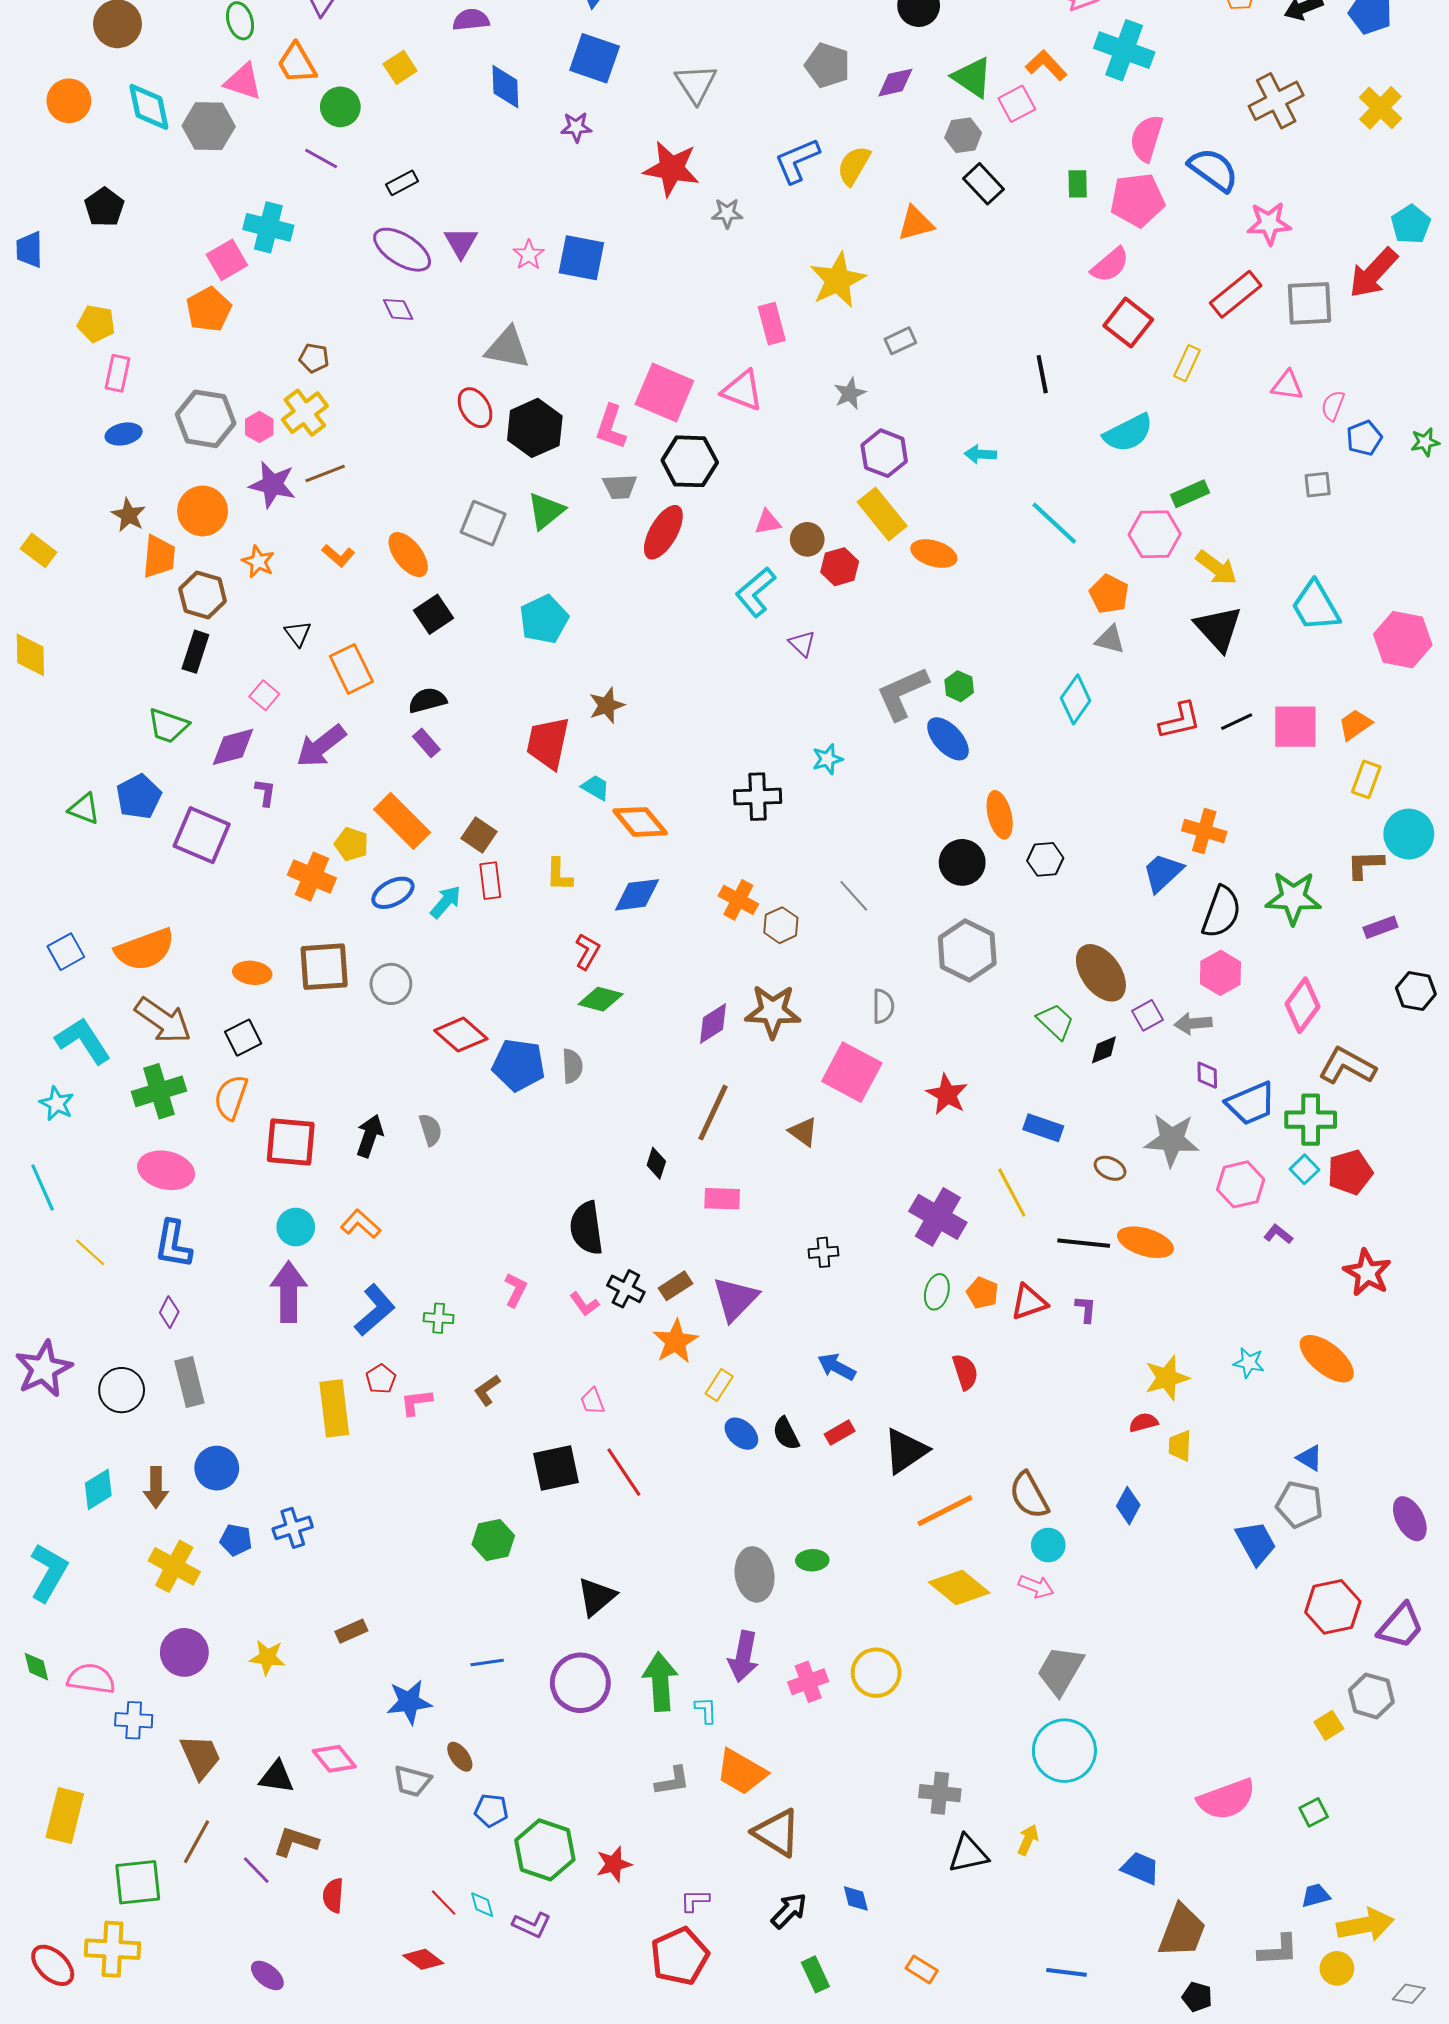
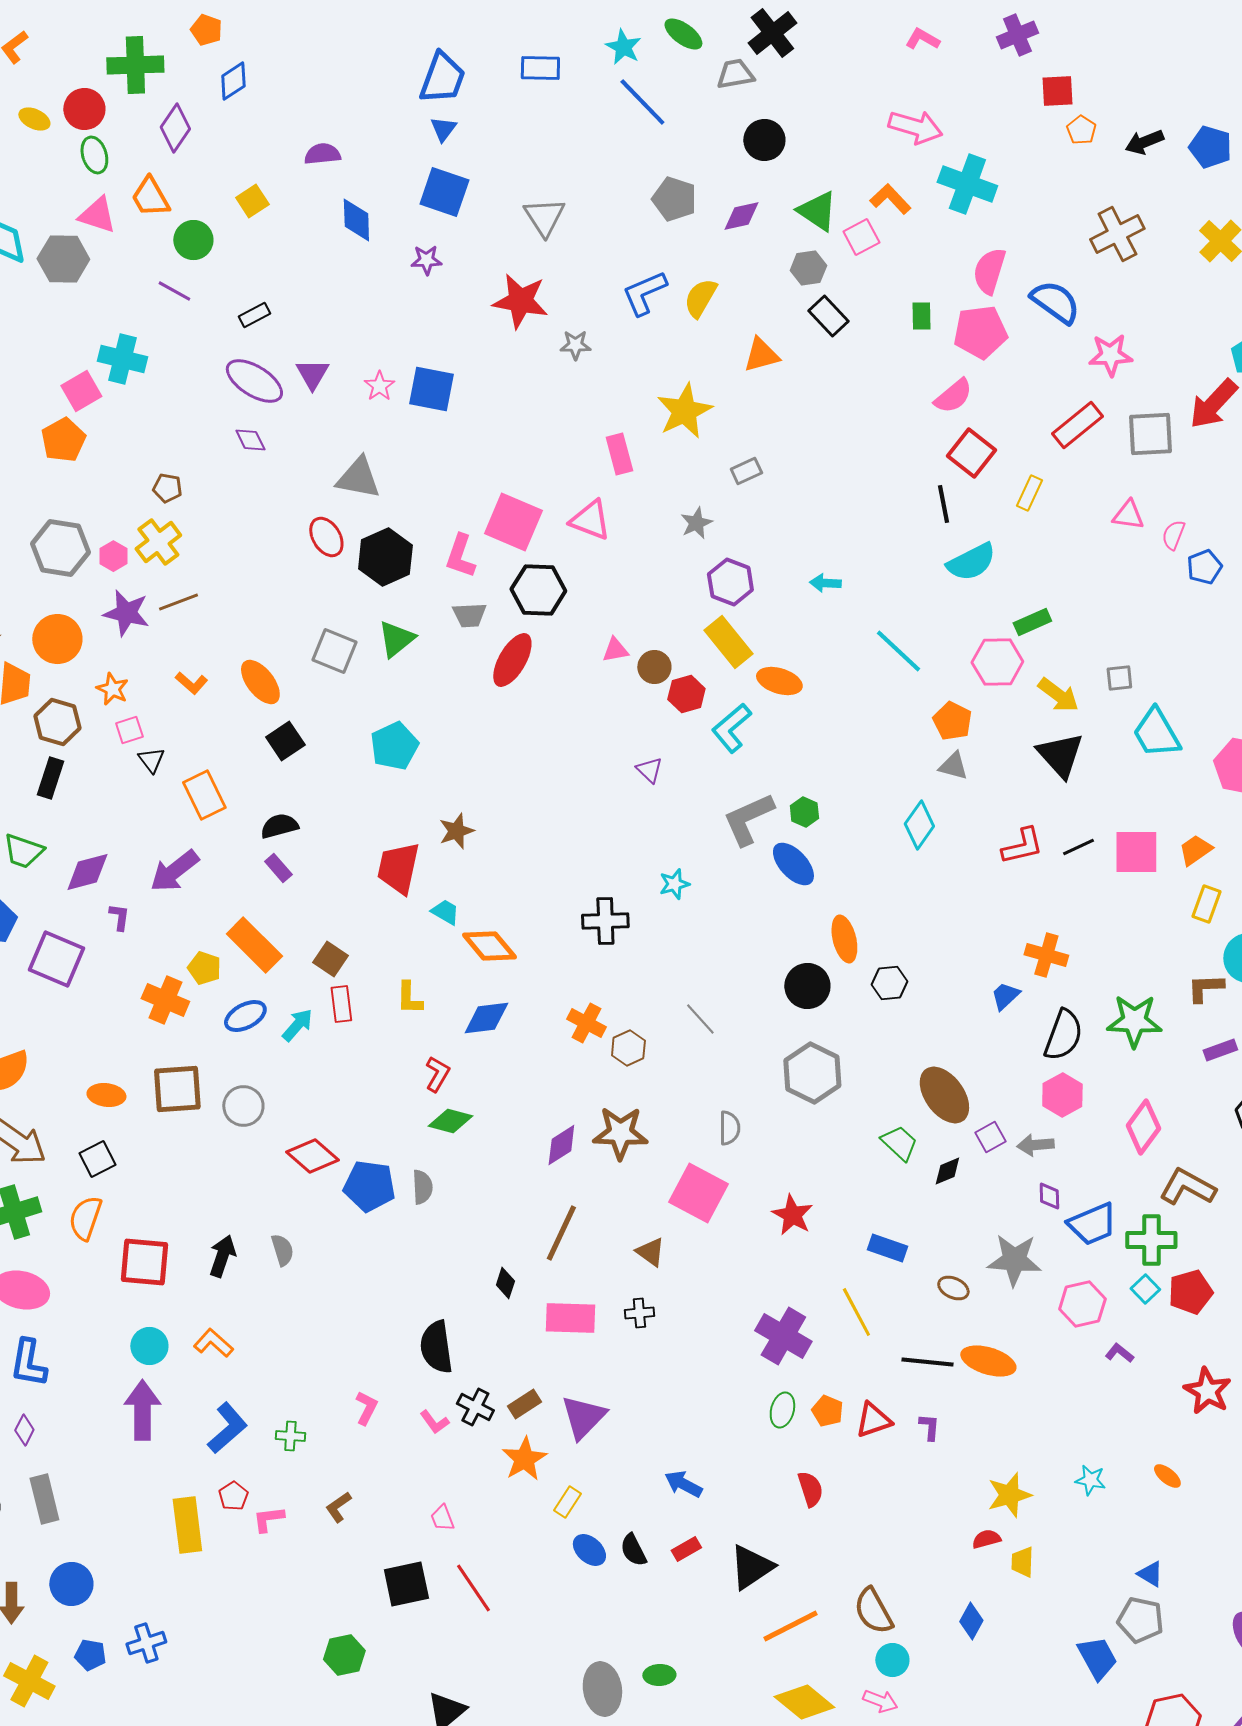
black line: (1042, 374) -> (943, 504), moved
gray square: (1318, 485) -> (1119, 678), moved
cyan L-shape: (756, 592) -> (731, 728), moved
pink square: (264, 695) -> (129, 730), moved, turned 32
blue trapezoid: (1163, 873) -> (1005, 996), size x0.7
pink rectangle: (722, 1199) -> (570, 1318), size x1.4
black cross: (823, 1252) -> (639, 1313), moved
orange ellipse: (1327, 1359) -> (1167, 1476), size x0.5

